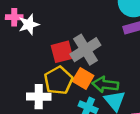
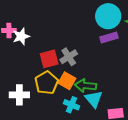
gray cross: (85, 50) -> (69, 57), size x0.7
white cross: (39, 97) -> (19, 95), moved

